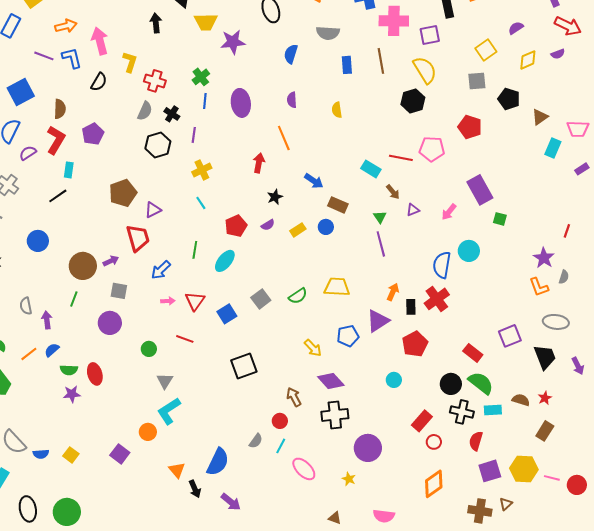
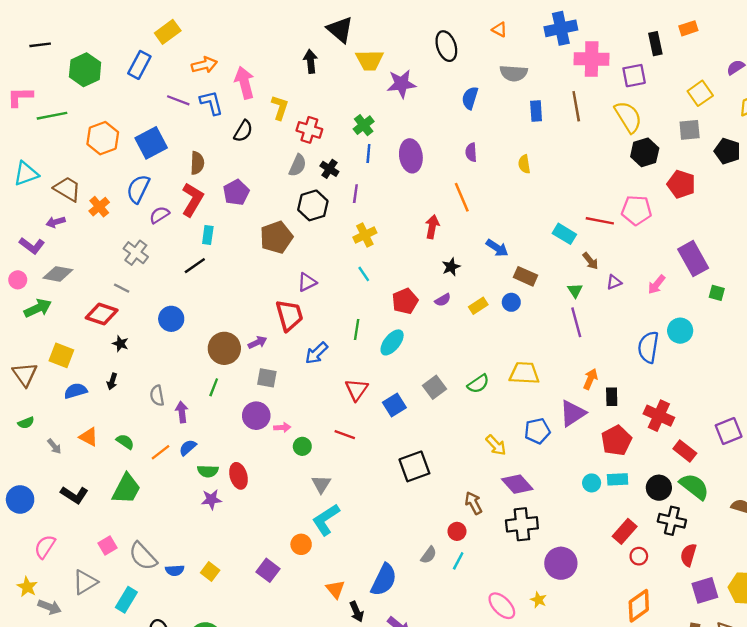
black hexagon: (413, 101) -> (645, 152), moved
brown pentagon: (123, 193) -> (276, 237), moved
red cross: (437, 299) -> (659, 416), moved, turned -30
pink arrow: (168, 301) -> (282, 427), moved
cyan rectangle: (493, 410) -> (618, 479), moved
pink ellipse: (304, 469) -> (502, 606), moved

